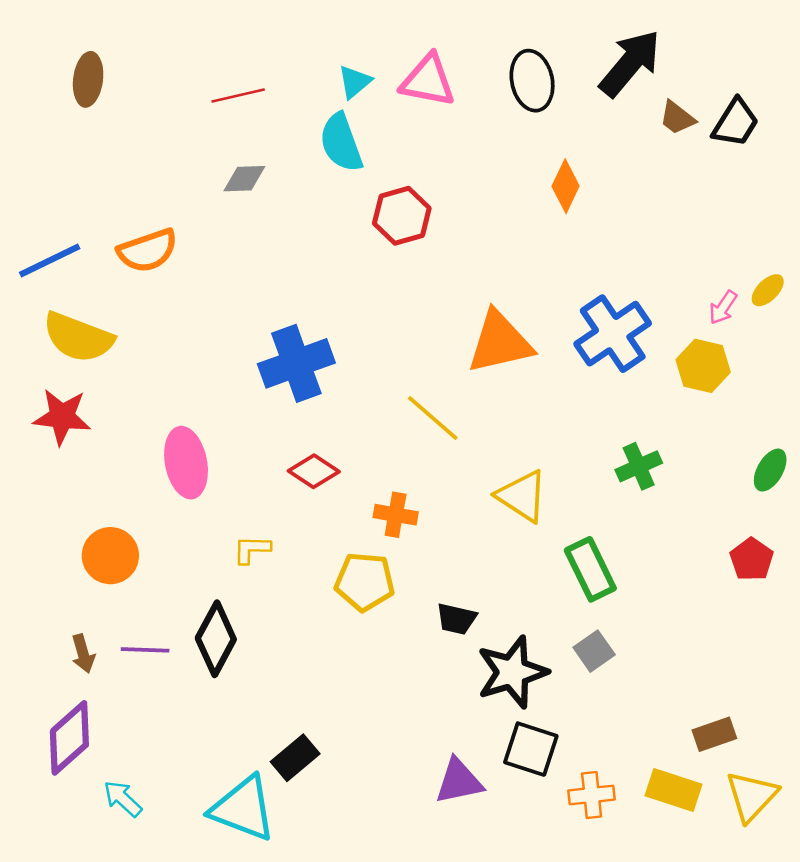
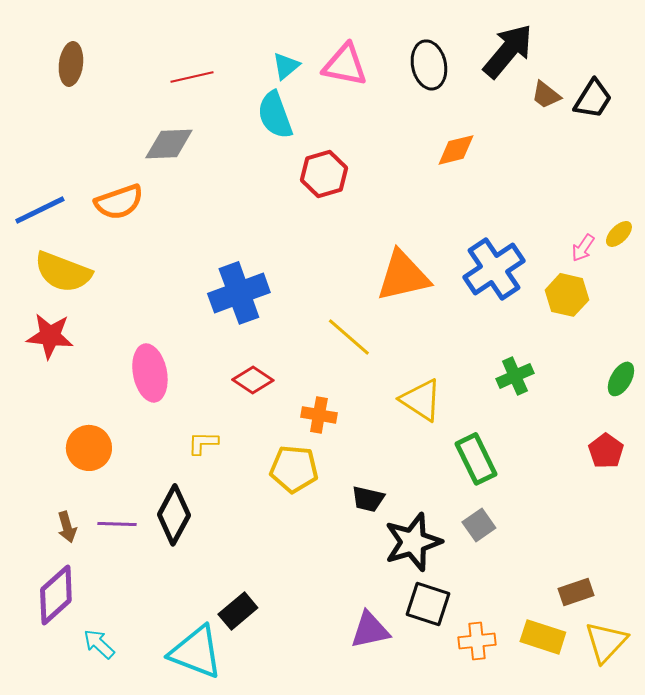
gray diamond: (244, 179) -> (169, 144), moved, size x1.4
orange diamond: (566, 186) -> (456, 150), turned 51

